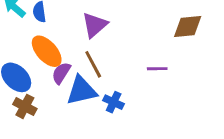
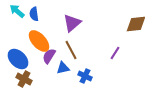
purple line: (157, 69) -> (115, 53), turned -56
blue triangle: (82, 90) -> (63, 68), size x0.6

